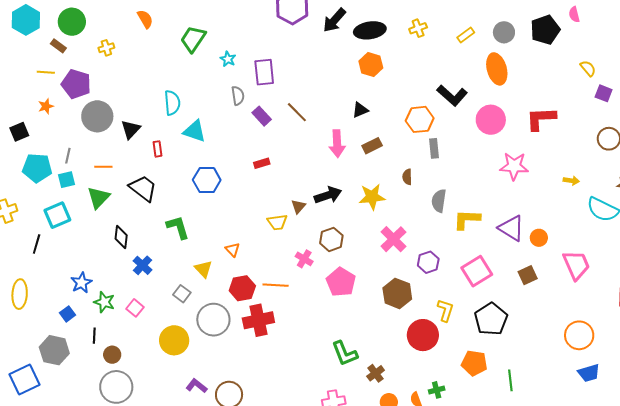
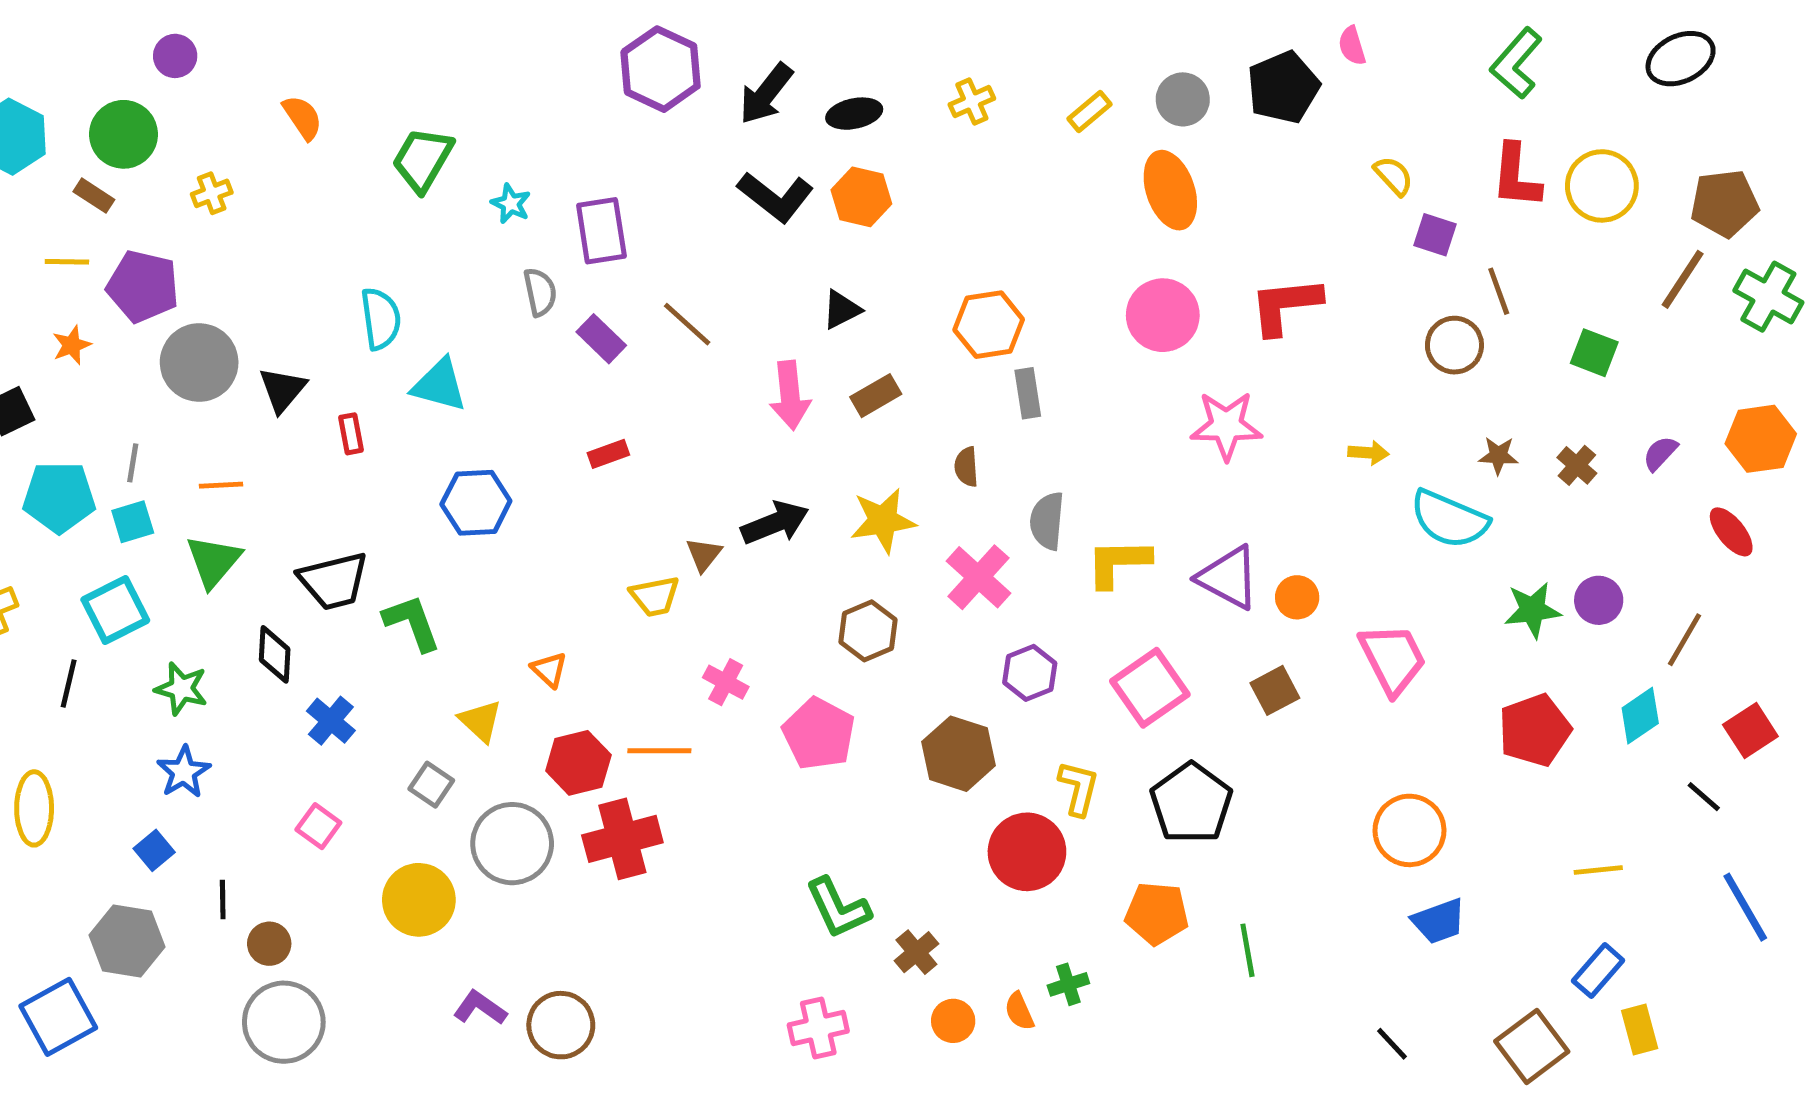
black ellipse: (370, 30) -> (854, 114), size x0.7
black L-shape: (452, 95) -> (776, 197), moved
black trapezoid: (143, 188) -> (334, 581), moved, turned 132
brown hexagon: (331, 239) -> (868, 631), moved
pink cross: (394, 239) -> (978, 577), moved
green star: (104, 302) -> (181, 689), moved

